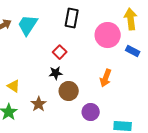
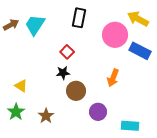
yellow arrow: (131, 19) -> (138, 19), turned -55
blue rectangle: (133, 51) -> (140, 51), size x1.5
brown star: (39, 104) -> (46, 116), moved

